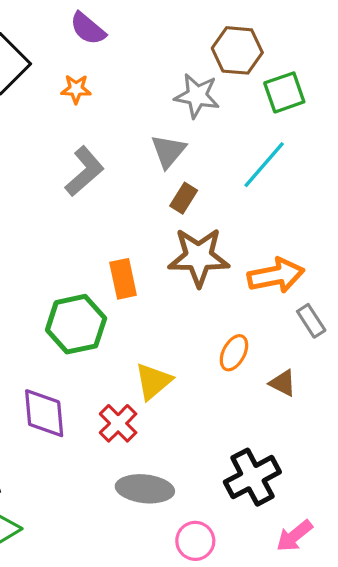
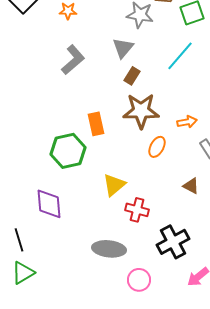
orange arrow: (276, 275) -> (187, 122), size x0.6
orange ellipse: (234, 353) -> (157, 147), moved
red cross: (118, 423) -> (137, 210), moved, turned -30

